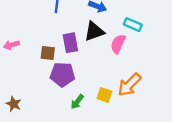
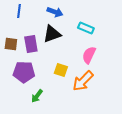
pink semicircle: (118, 44) -> (89, 55), moved
brown square: (48, 53) -> (11, 44), moved
yellow square: (104, 95) -> (61, 70), moved

